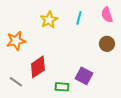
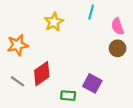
pink semicircle: (107, 15) -> (118, 26), moved
cyan line: (79, 18) -> (91, 12), moved
gray line: (16, 82) -> (18, 81), moved

